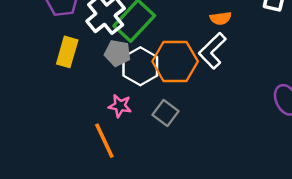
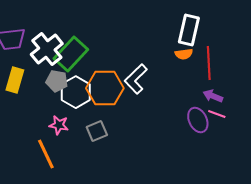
orange semicircle: (221, 18) -> (184, 54), moved
gray square: (165, 113) -> (97, 131), turned 30

